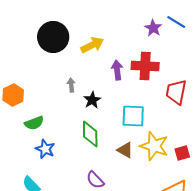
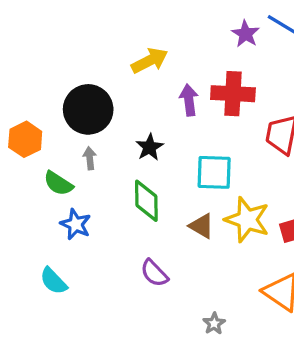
black circle: (53, 37) -> (88, 109), moved
gray arrow: (71, 85) -> (90, 158), moved
green semicircle: (34, 123) -> (58, 183), turned 54

